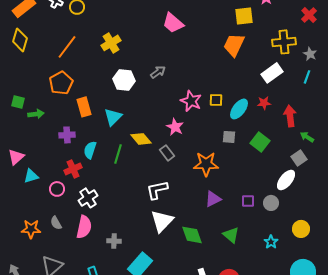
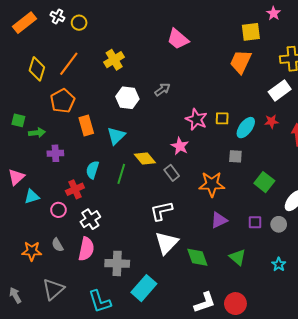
yellow diamond: (20, 40) -> (37, 69), moved
purple cross: (67, 135) -> (55, 153), moved
green square: (260, 142) -> (264, 182), moved
gray cross: (114, 241) -> (117, 263), size x1.6

